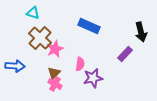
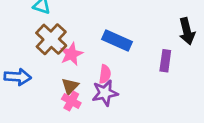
blue rectangle: (89, 26) -> (117, 41), moved
purple rectangle: (125, 54) -> (165, 61), turned -35
purple star: (93, 78) -> (105, 93), moved

